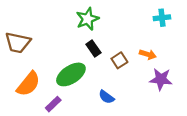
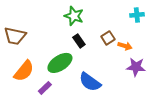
green star: (87, 19) -> (74, 16), turned -30
brown square: (119, 60) -> (108, 38), moved
blue semicircle: (106, 97) -> (90, 82), size x1.6

